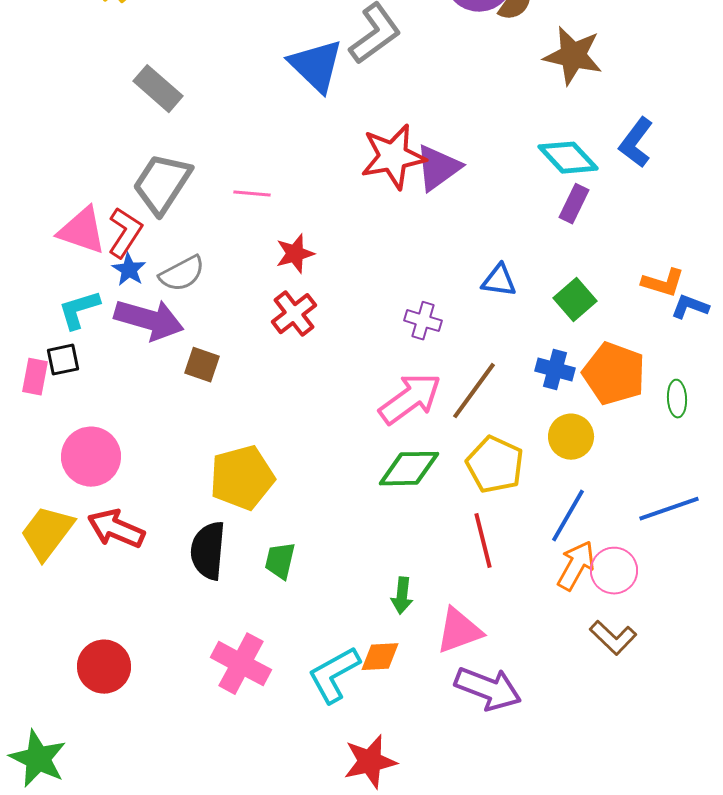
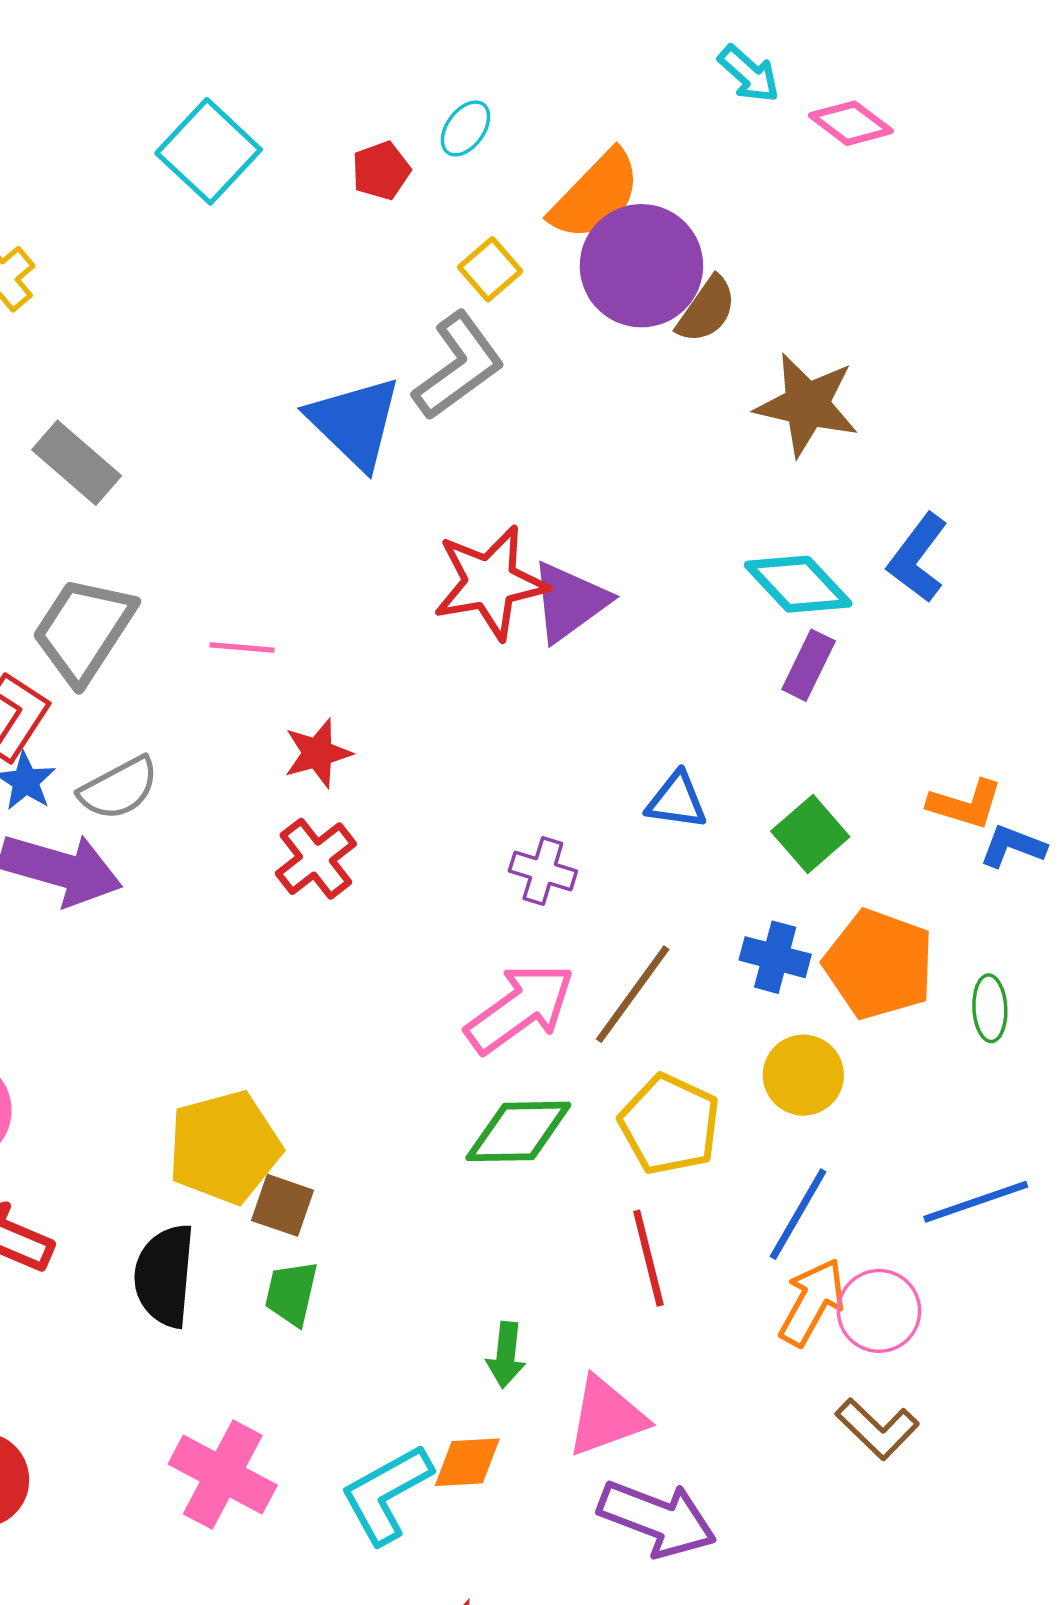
brown square: (202, 365) -> (282, 1205), moved

